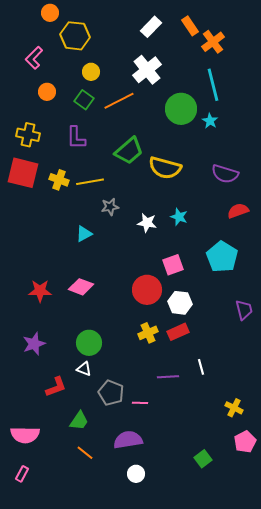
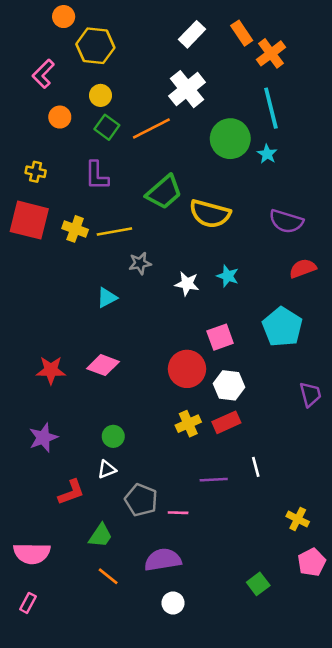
yellow circle: (91, 72) -> (100, 95), moved
yellow cross: (28, 135) -> (36, 172), size x0.7
green circle: (89, 343) -> (113, 436), size x0.7
white triangle: (84, 369) -> (107, 469), turned -42

